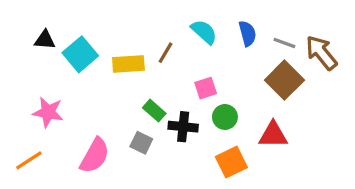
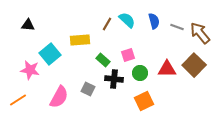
brown line: (165, 53) -> (107, 24), moved
cyan square: (80, 54) -> (50, 54), moved
brown square: (284, 80) -> (194, 65), moved
green rectangle: (154, 111) -> (103, 60), moved
red triangle: (273, 135) -> (167, 69), moved

